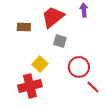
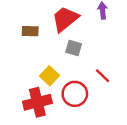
red circle: (79, 67) -> (75, 94), moved
red line: (93, 87) -> (103, 76), moved

